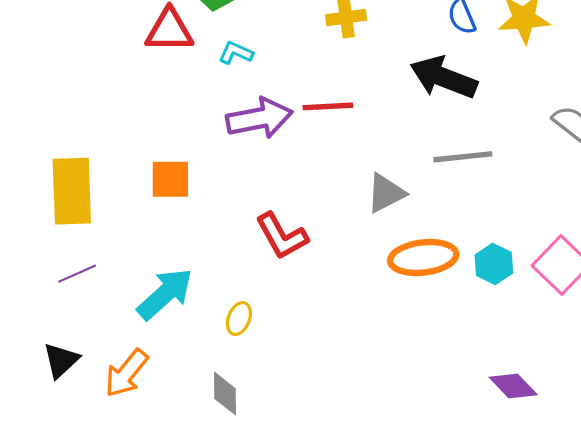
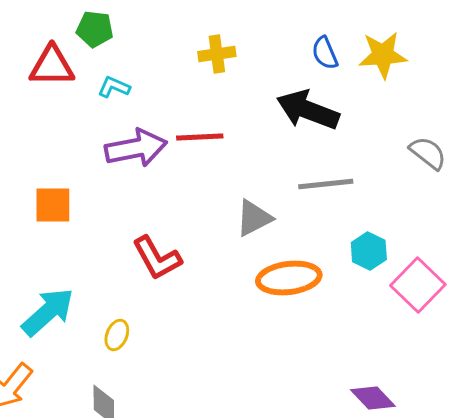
cyan hexagon: (494, 264) -> (369, 251), moved

